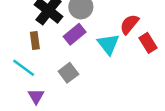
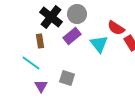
red semicircle: (129, 24) -> (116, 28), turned -96
gray square: (68, 73) -> (67, 78), moved, turned -35

